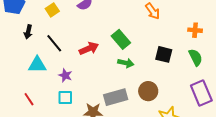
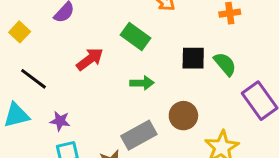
green rectangle: (121, 39) -> (136, 37), moved
red arrow: (89, 48) -> (90, 59), moved
green semicircle: (196, 57) -> (225, 64), moved

